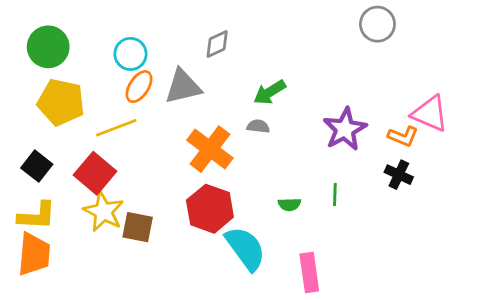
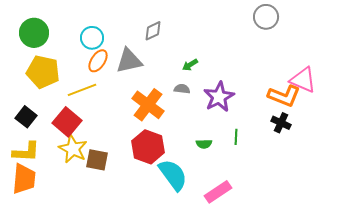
green arrow: (270, 92) -> (190, 65), size x0.7
purple star: (345, 129) -> (219, 97), moved
orange L-shape: (403, 136) -> (284, 96), size x1.5
pink rectangle: (309, 273) -> (218, 192), turned 64

